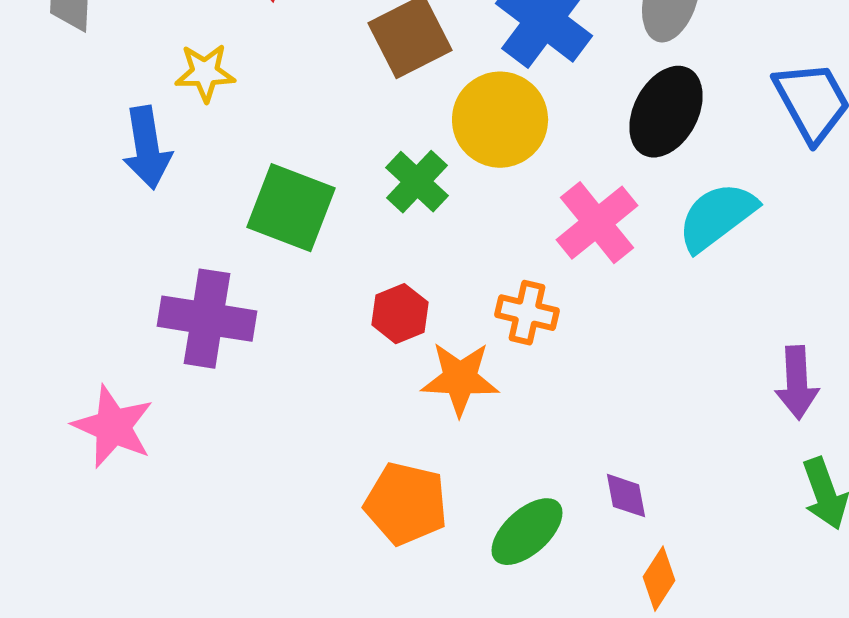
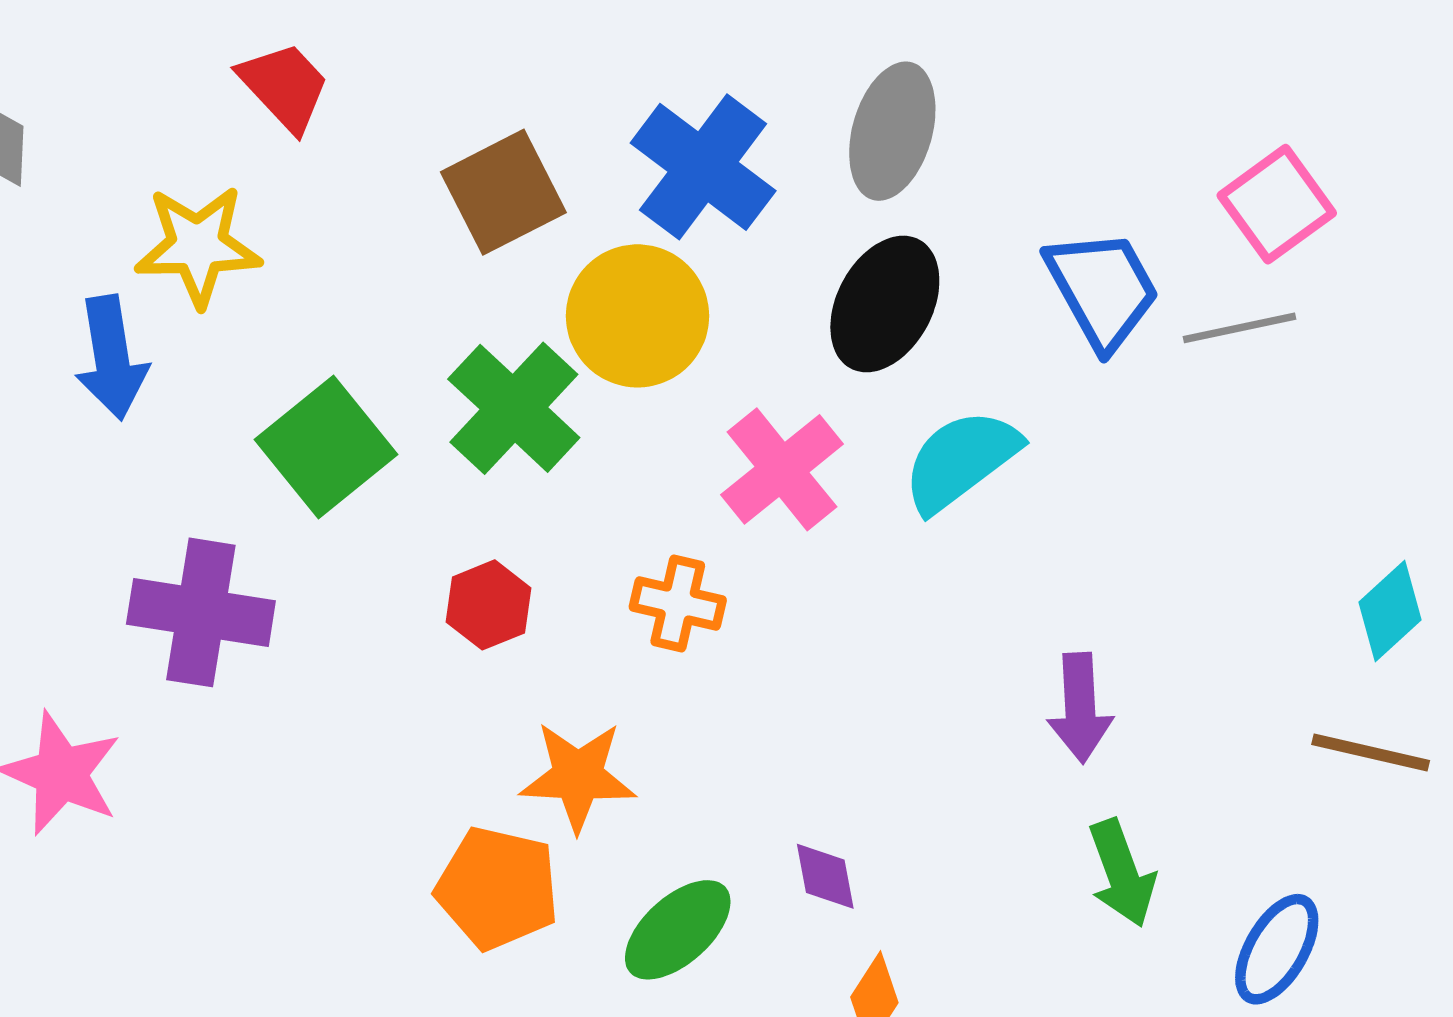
yellow star: (205, 73) -> (198, 246), size x1.4
green cross: (417, 182) -> (514, 408), size x1.4
green square: (291, 208) -> (326, 447), turned 30
orange star: (460, 379) -> (578, 776), moved

